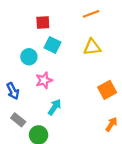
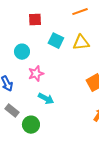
cyan square: (52, 45) -> (56, 41), moved
cyan arrow: (55, 107) -> (46, 99), turned 84

